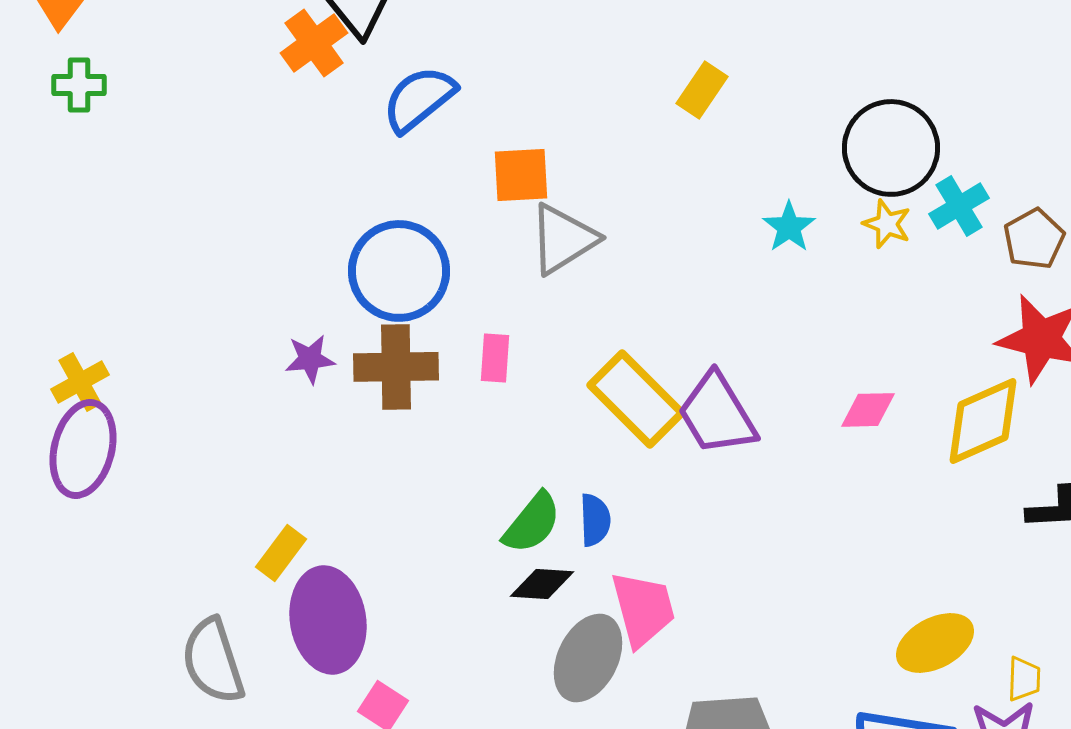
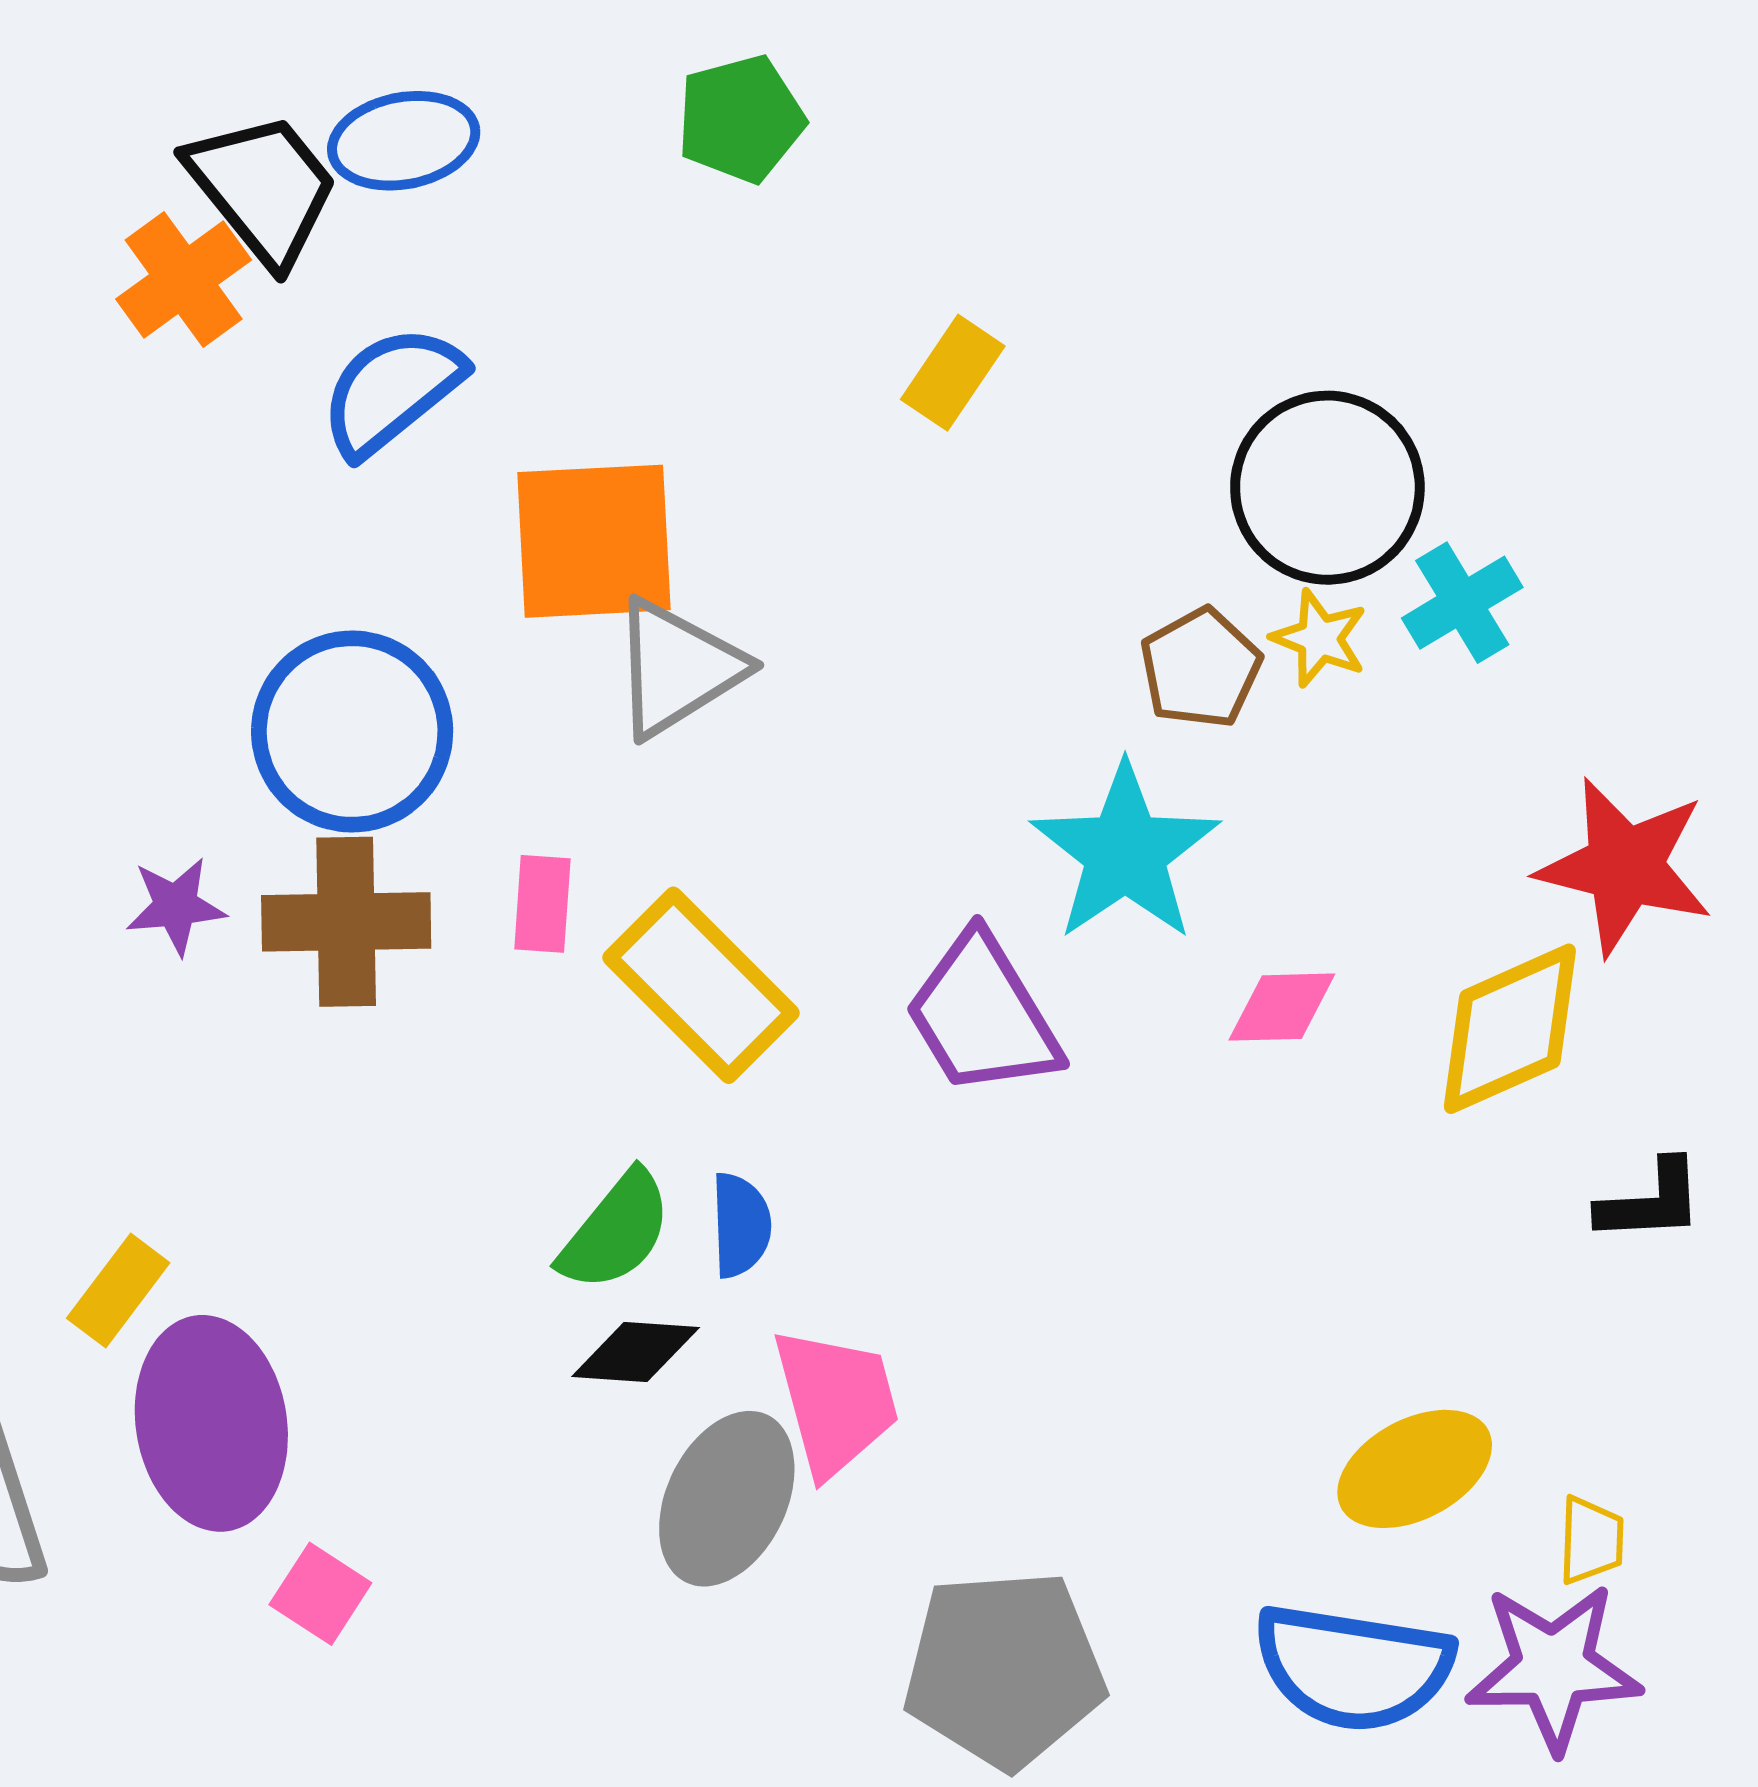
orange square: (521, 175) -> (594, 541), size x1.5
cyan star: (789, 227) -> (1125, 852), moved, size x1.8
brown pentagon: (1034, 239) -> (1201, 668), moved
yellow rectangle: (636, 399) -> (701, 985), moved

